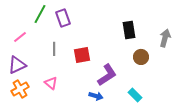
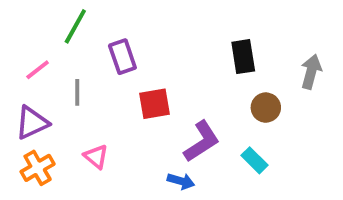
purple rectangle: (63, 18) -> (122, 57), moved
gray line: (54, 49) -> (77, 92), moved
cyan rectangle: (135, 95) -> (255, 160), moved

